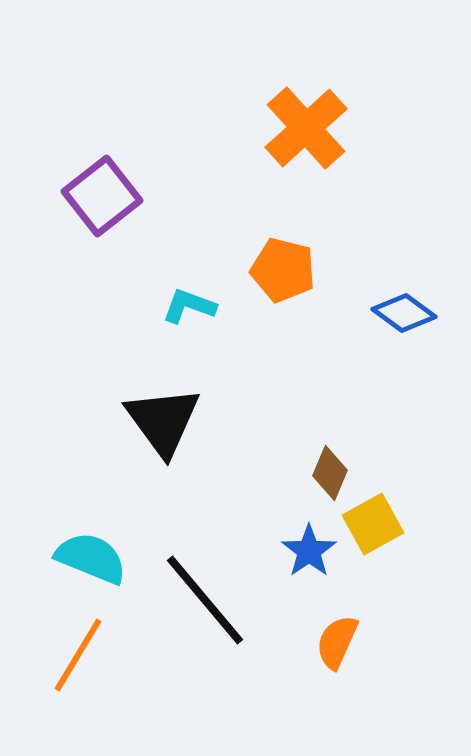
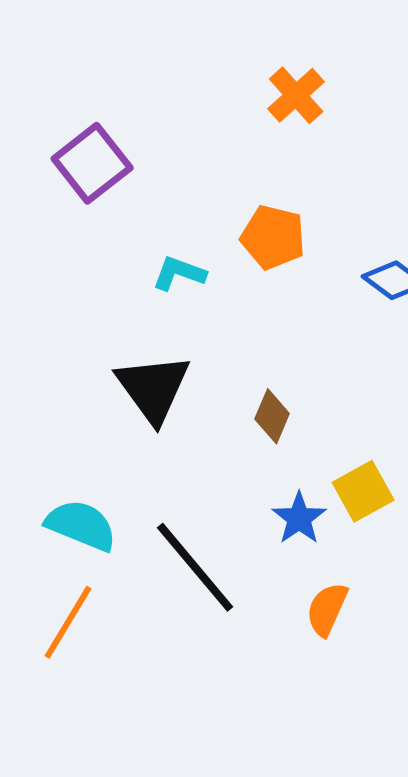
orange cross: (306, 128) -> (296, 95), size x0.7
brown diamond: (330, 473) -> (272, 416), moved

